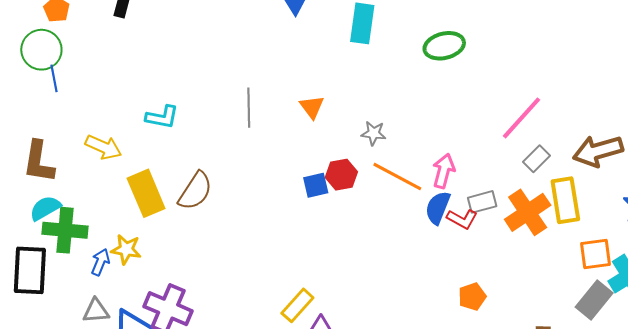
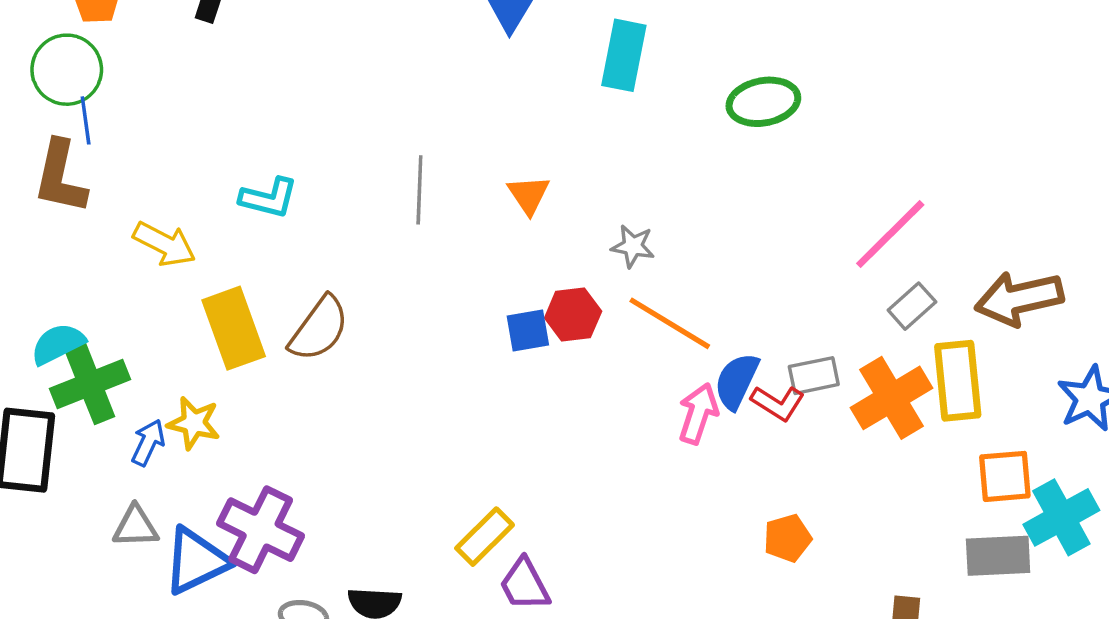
brown L-shape: (39, 162) -> (60, 177), moved
pink arrow: (444, 171) -> (698, 413), moved
green cross: (65, 230) -> (90, 384), turned -30
gray rectangle: (594, 300) -> (998, 556), turned 45

